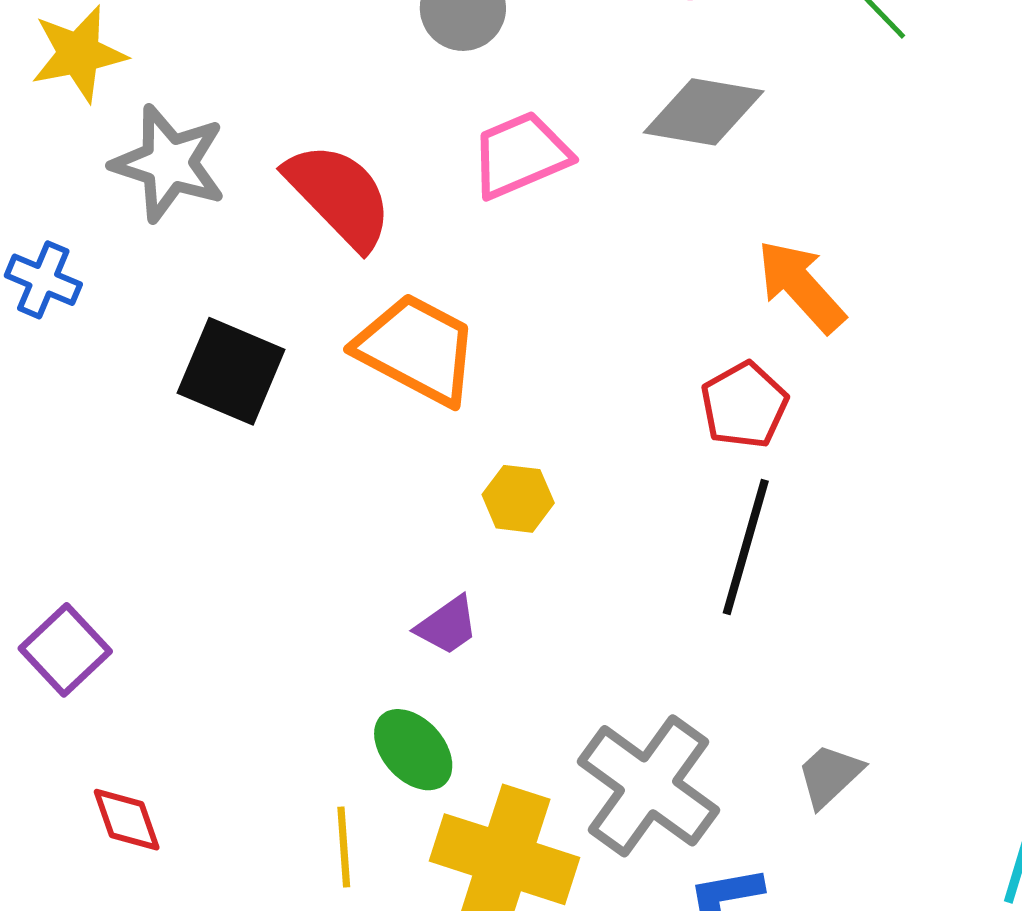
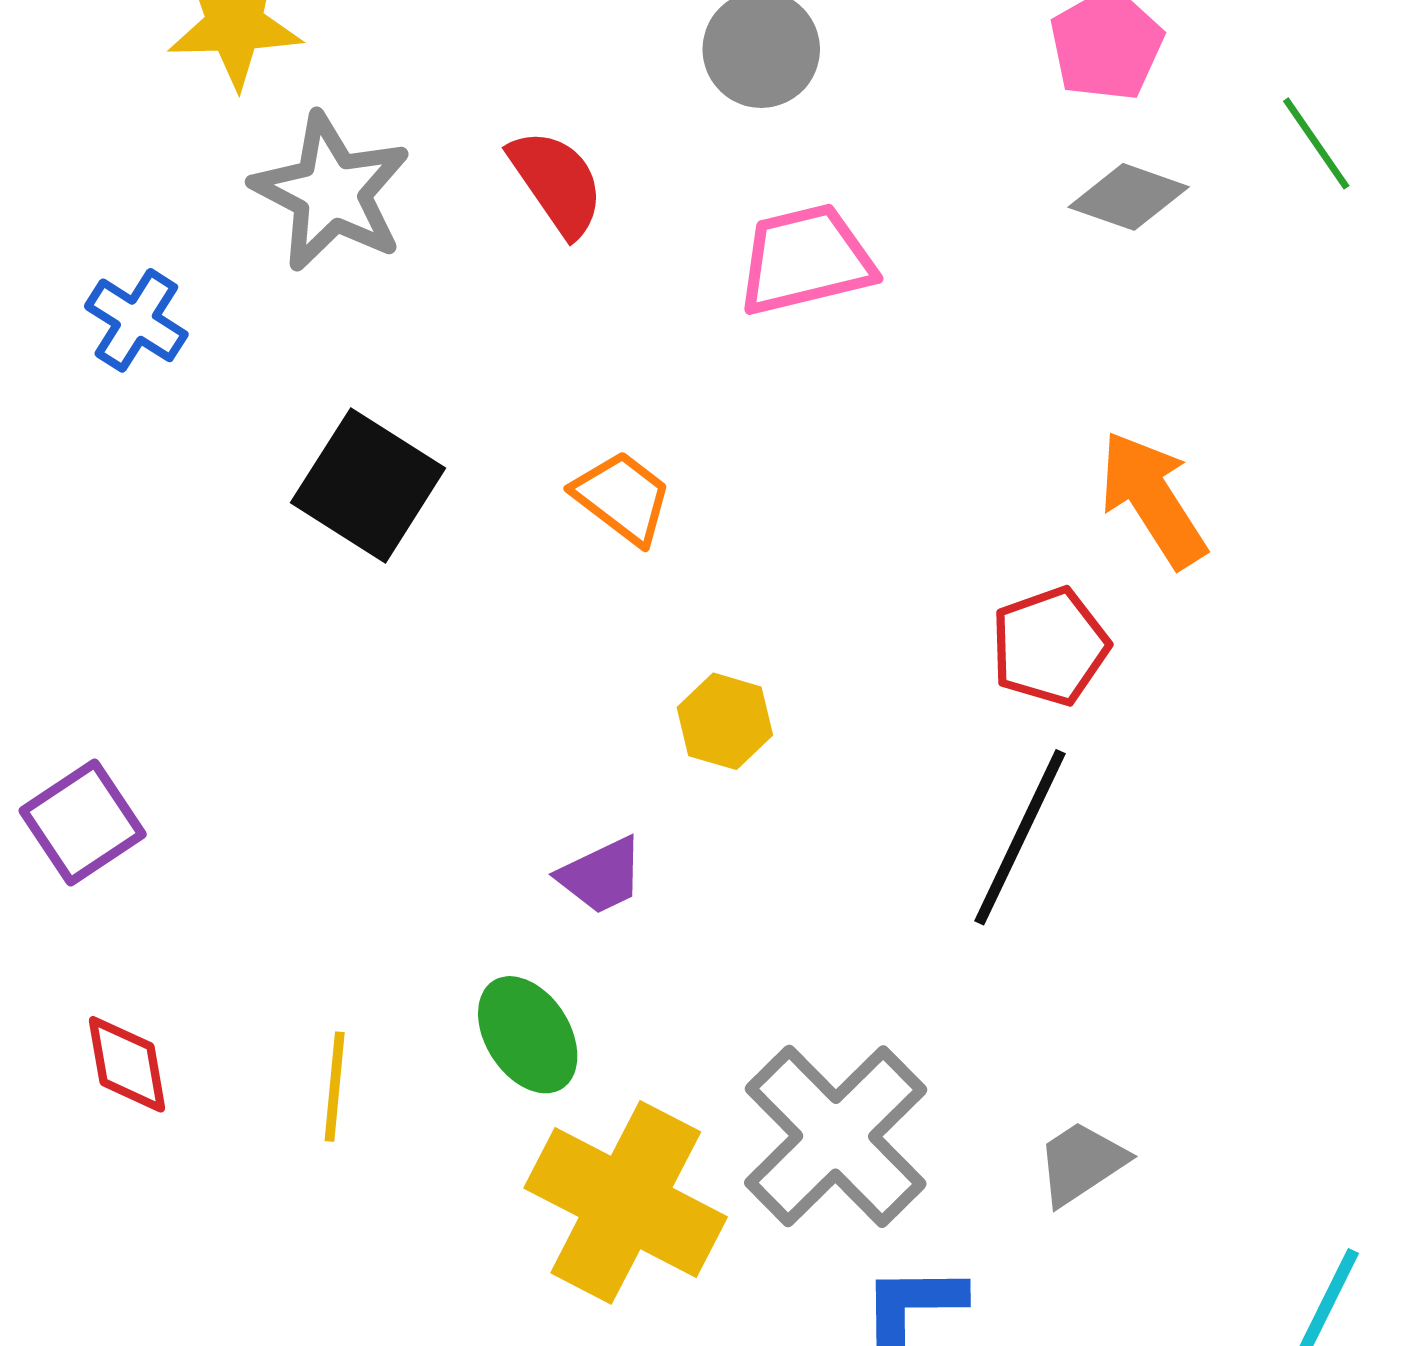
gray diamond: (704, 112) -> (1129, 197), moved, size x0.7
red semicircle: (339, 196) -> (557, 183), moved, size x0.7
orange trapezoid: (417, 349) -> (622, 497), size x0.6
yellow line: (344, 847) -> (335, 1087), moved

